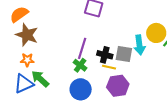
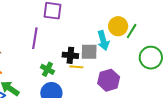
purple line: (82, 48) -> (35, 38), moved
purple hexagon: (118, 86) -> (109, 80), moved

